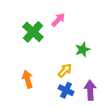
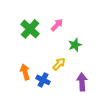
pink arrow: (58, 20) -> (57, 25), moved
blue cross: (66, 90) -> (43, 80), moved

